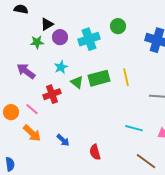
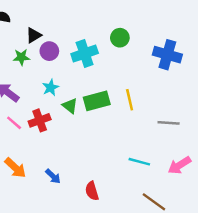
pink line: (32, 109) -> (14, 123), moved

